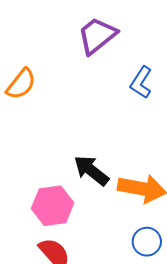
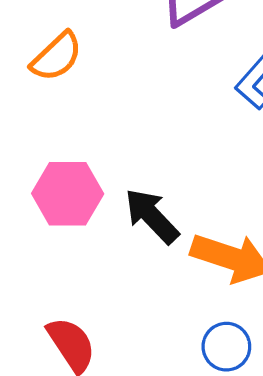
pink hexagon: (53, 206) -> (68, 194), moved

